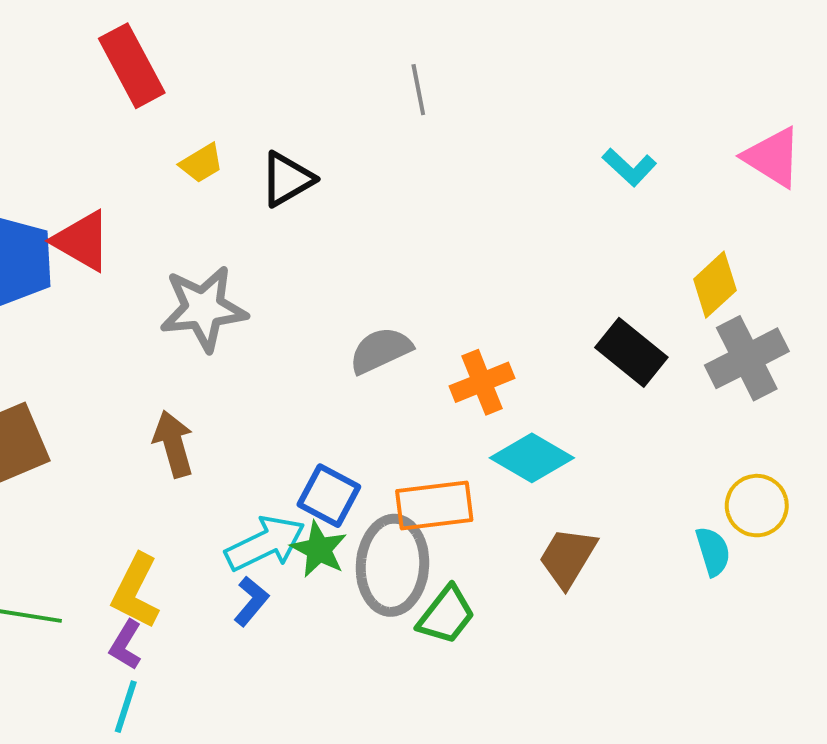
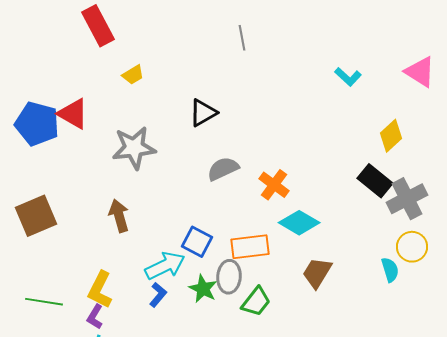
black triangle: (287, 179) -> (203, 113), moved
black rectangle: (631, 352) -> (375, 181), moved
gray cross: (747, 358) -> (407, 199), moved
orange cross: (482, 382) -> (274, 185), turned -32
green star: (319, 549) -> (203, 289), moved
gray ellipse: (392, 565) -> (229, 277), size x0.7

